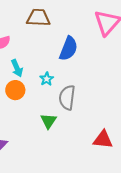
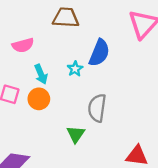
cyan star: (47, 79) -> (75, 69), moved

